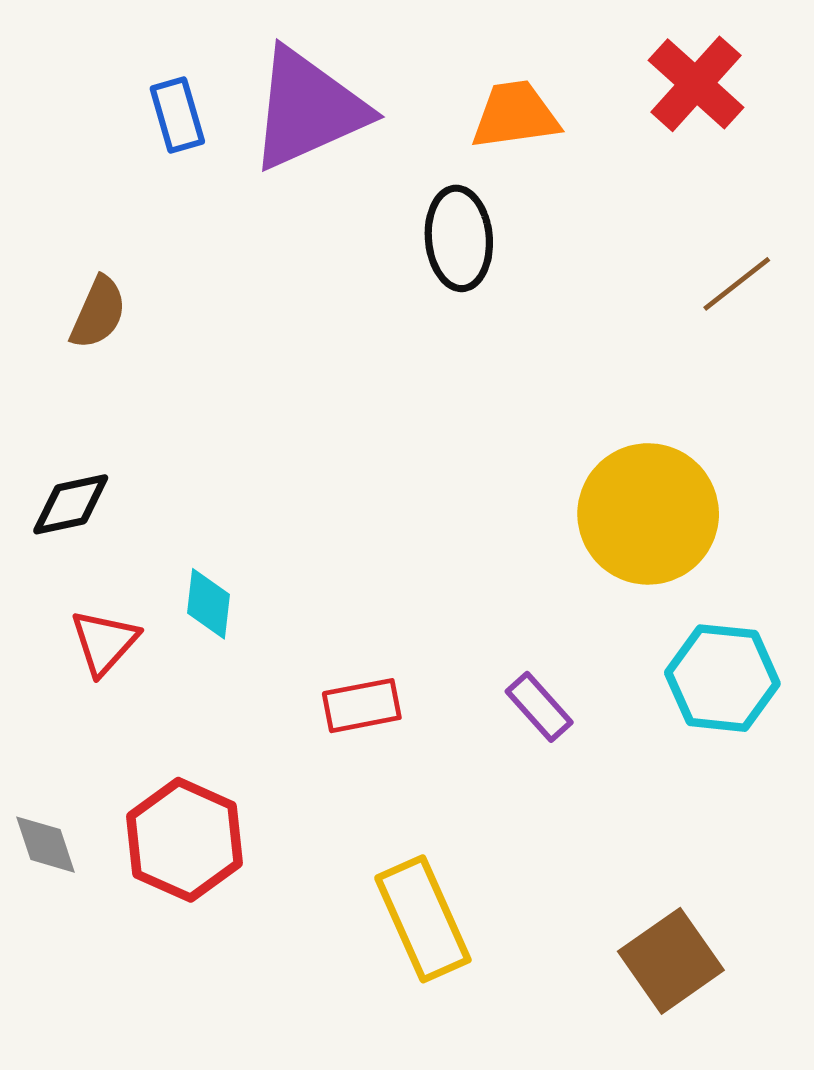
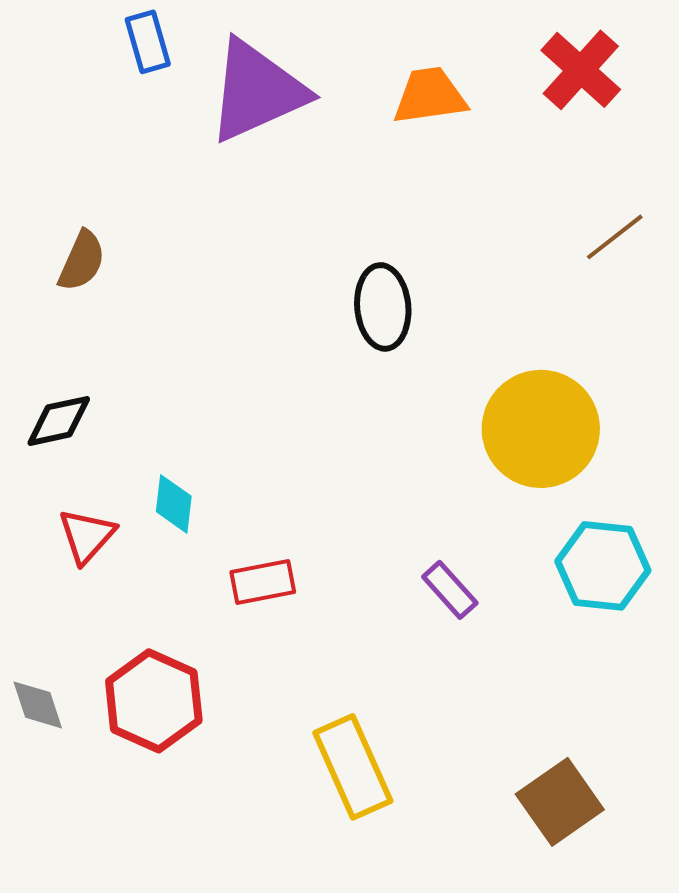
blue rectangle: (177, 115) -> (148, 42), moved
black ellipse: (459, 238) -> (383, 307), moved
red rectangle: (362, 706) -> (263, 582), moved

